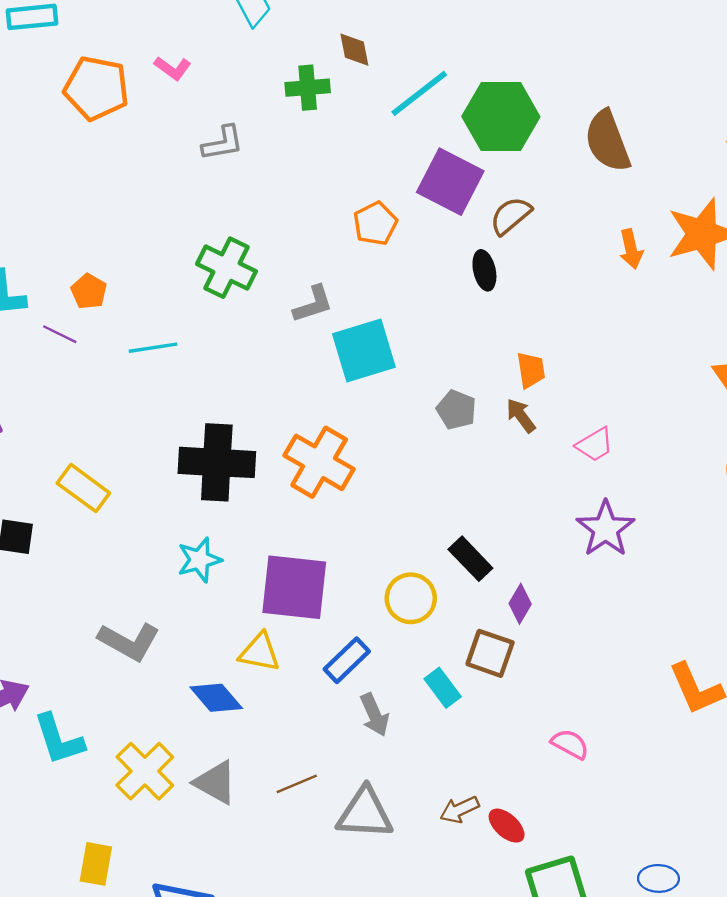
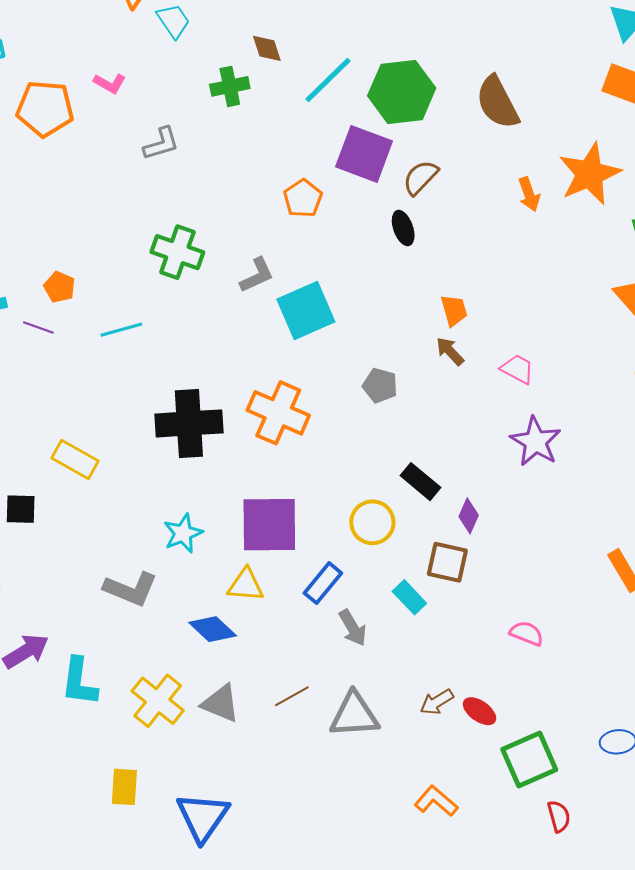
gray pentagon: (456, 410) -> (380, 385), moved
pink trapezoid: (595, 445) -> (517, 369), turned -114
cyan star: (199, 560) -> (183, 533), moved
cyan L-shape: (59, 739) -> (79, 682), turned 32

